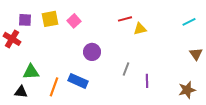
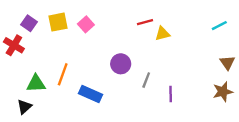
purple square: (25, 20) -> (29, 23), turned 32
purple circle: (92, 52) -> (121, 64), moved
orange line: (54, 87) -> (63, 74), moved
brown star: (187, 90) -> (223, 92), moved
black triangle: (21, 92) -> (24, 107), turned -48

